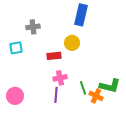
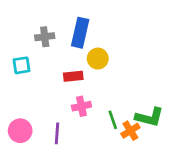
blue rectangle: (81, 15) -> (80, 33), moved
purple line: (56, 95) -> (57, 133), moved
orange cross: (96, 96) -> (130, 131), turned 32

